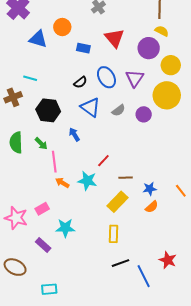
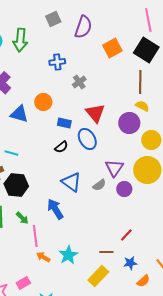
blue ellipse: (106, 77) -> (87, 139), moved
purple triangle: (135, 78) -> (114, 168), moved
black semicircle: (80, 82) -> (61, 147), moved
black hexagon: (48, 110) -> (16, 185), moved
blue arrow: (74, 134) -> (55, 209), size x1.5
red line: (103, 161) -> (126, 235), moved
cyan star: (87, 181) -> (68, 255), turned 30
orange semicircle: (152, 207) -> (143, 281), moved

